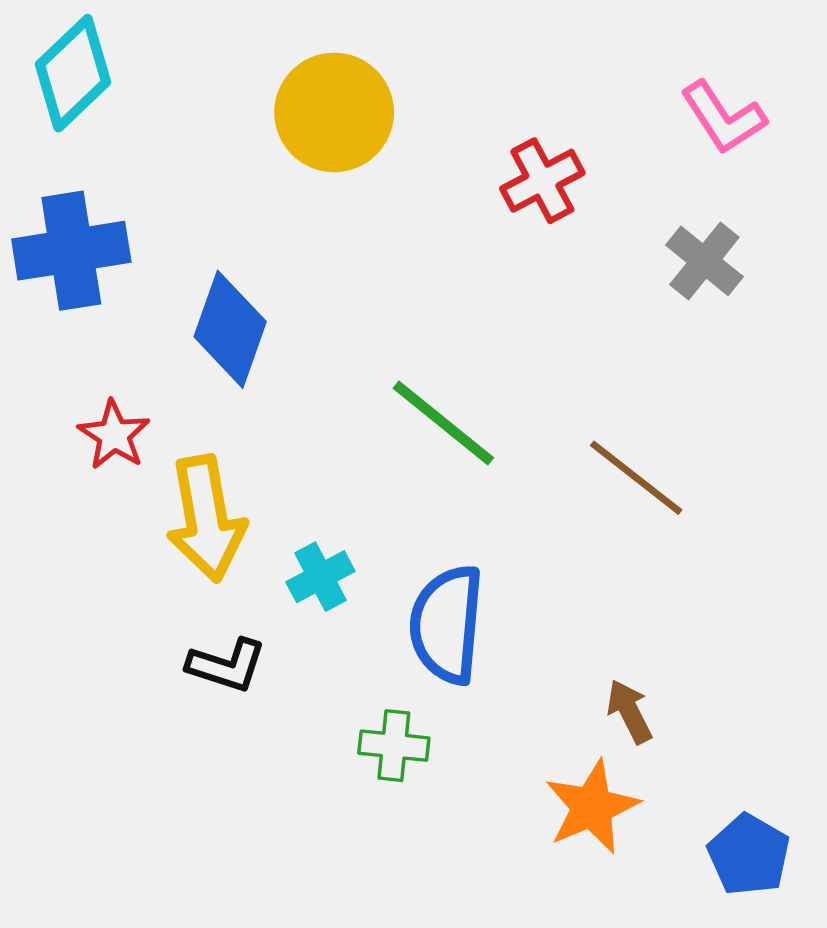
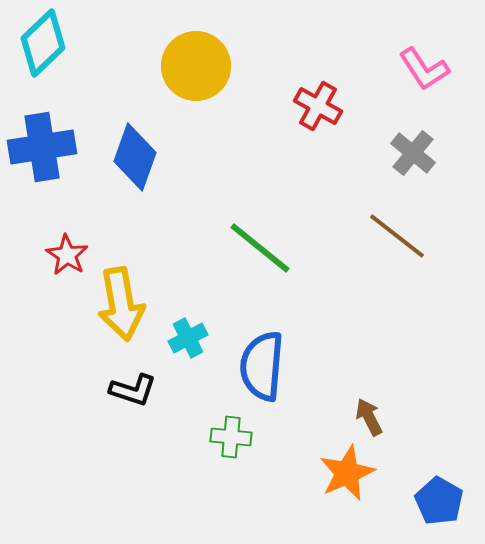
red cross: (542, 181) -> (318, 106), turned -33
blue diamond: (230, 329) -> (135, 157), moved
brown line: (636, 478) -> (397, 236), moved

